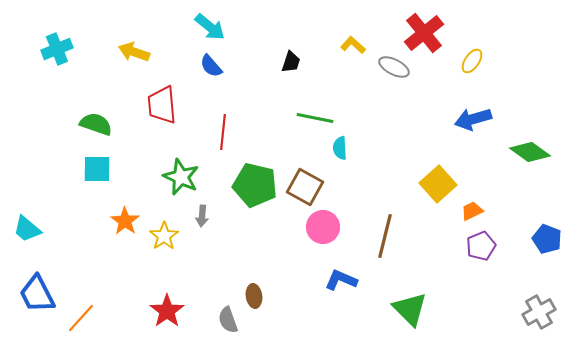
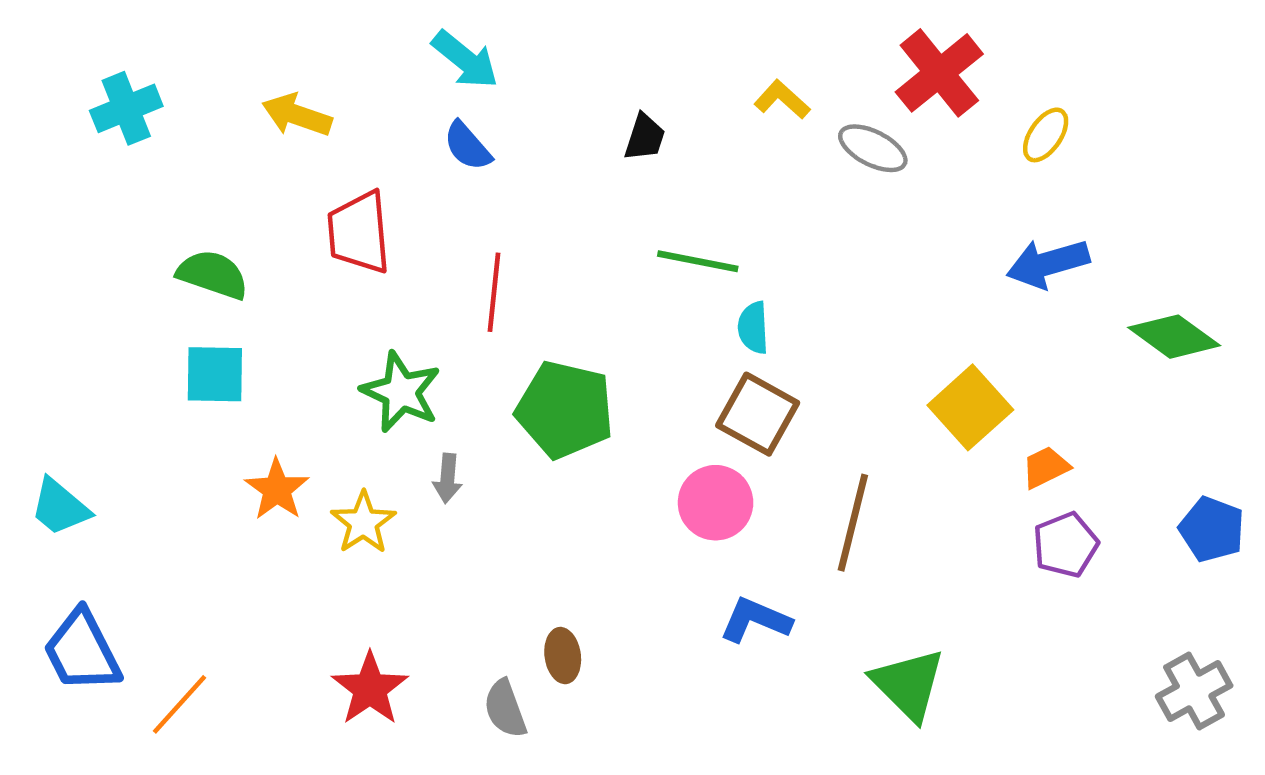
brown square: (305, 187) -> (758, 414), moved

